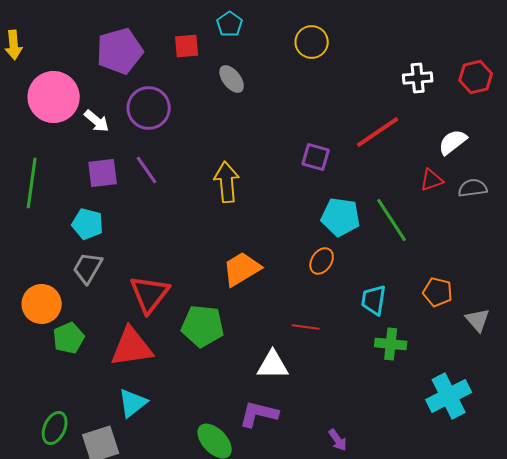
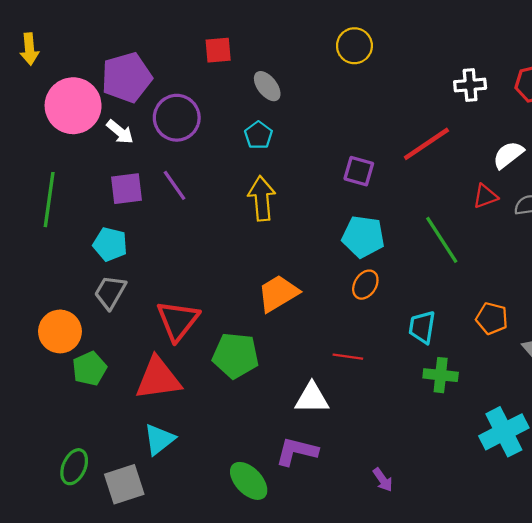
cyan pentagon: (230, 24) -> (258, 135), moved
purple pentagon: (120, 51) -> (127, 77), moved
cyan pentagon: (341, 217) -> (363, 237), moved

